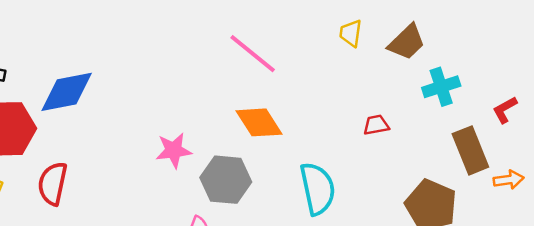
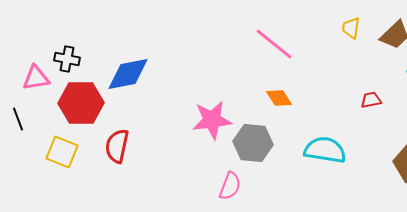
orange diamond: (259, 122) -> (279, 98), size x0.7
pink star: (174, 150) -> (212, 120), size x1.4
cyan semicircle: (318, 189) -> (325, 150), turned -69

